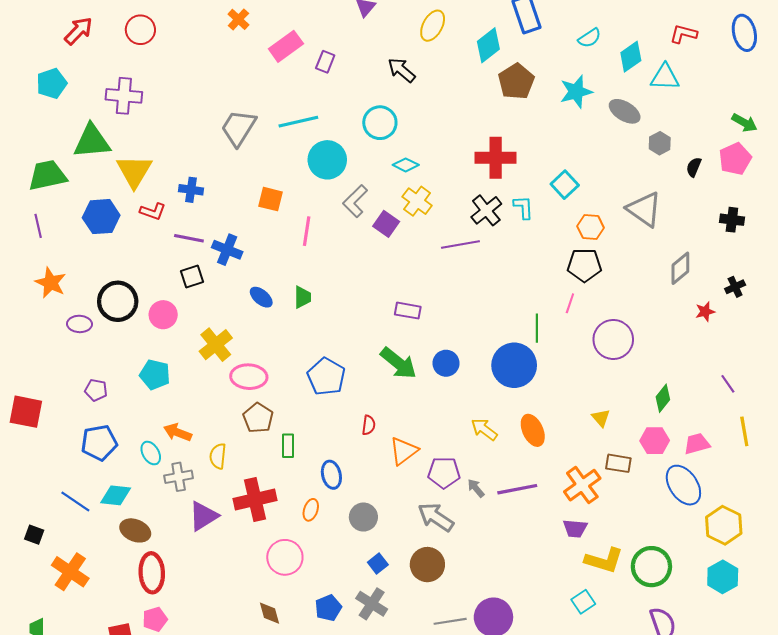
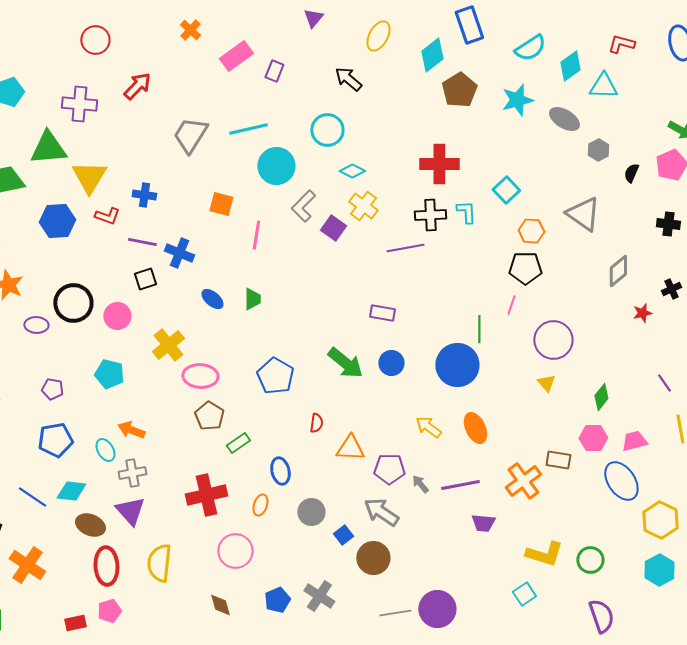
red arrow: (78, 31) -> (137, 86), moved
cyan semicircle: (590, 38) -> (530, 48), size x1.4
black cross: (486, 210) -> (430, 215), turned 36
purple rectangle: (408, 311) -> (382, 313), moved
yellow triangle: (601, 418) -> (546, 383), moved
green rectangle: (288, 446) -> (238, 443), turned 55
orange triangle: (404, 451) -> (350, 448), turned 40
yellow semicircle: (218, 456) -> (159, 563), moved, size x1.5
purple triangle: (203, 516) -> (130, 511), moved, turned -40
purple trapezoid: (575, 528) -> (483, 523), moved
blue square: (378, 564) -> (343, 535), moved
green circle: (651, 567) -> (590, 560), size x0.7

